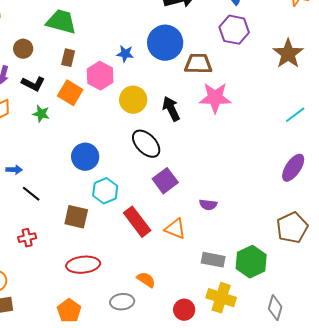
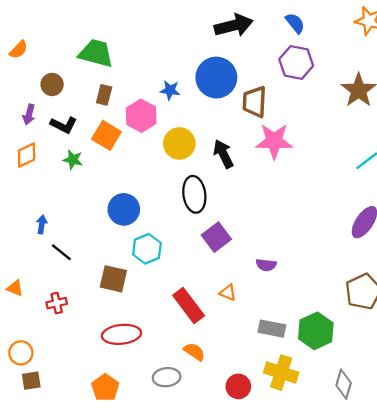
brown trapezoid: (198, 64) -> (255, 102), turned -88
black ellipse: (146, 144) -> (194, 194), turned 36
blue arrow: (14, 170) -> (42, 224), turned -84
red rectangle: (137, 222) -> (189, 305), moved
orange triangle: (175, 229) -> (228, 293), size x0.7

